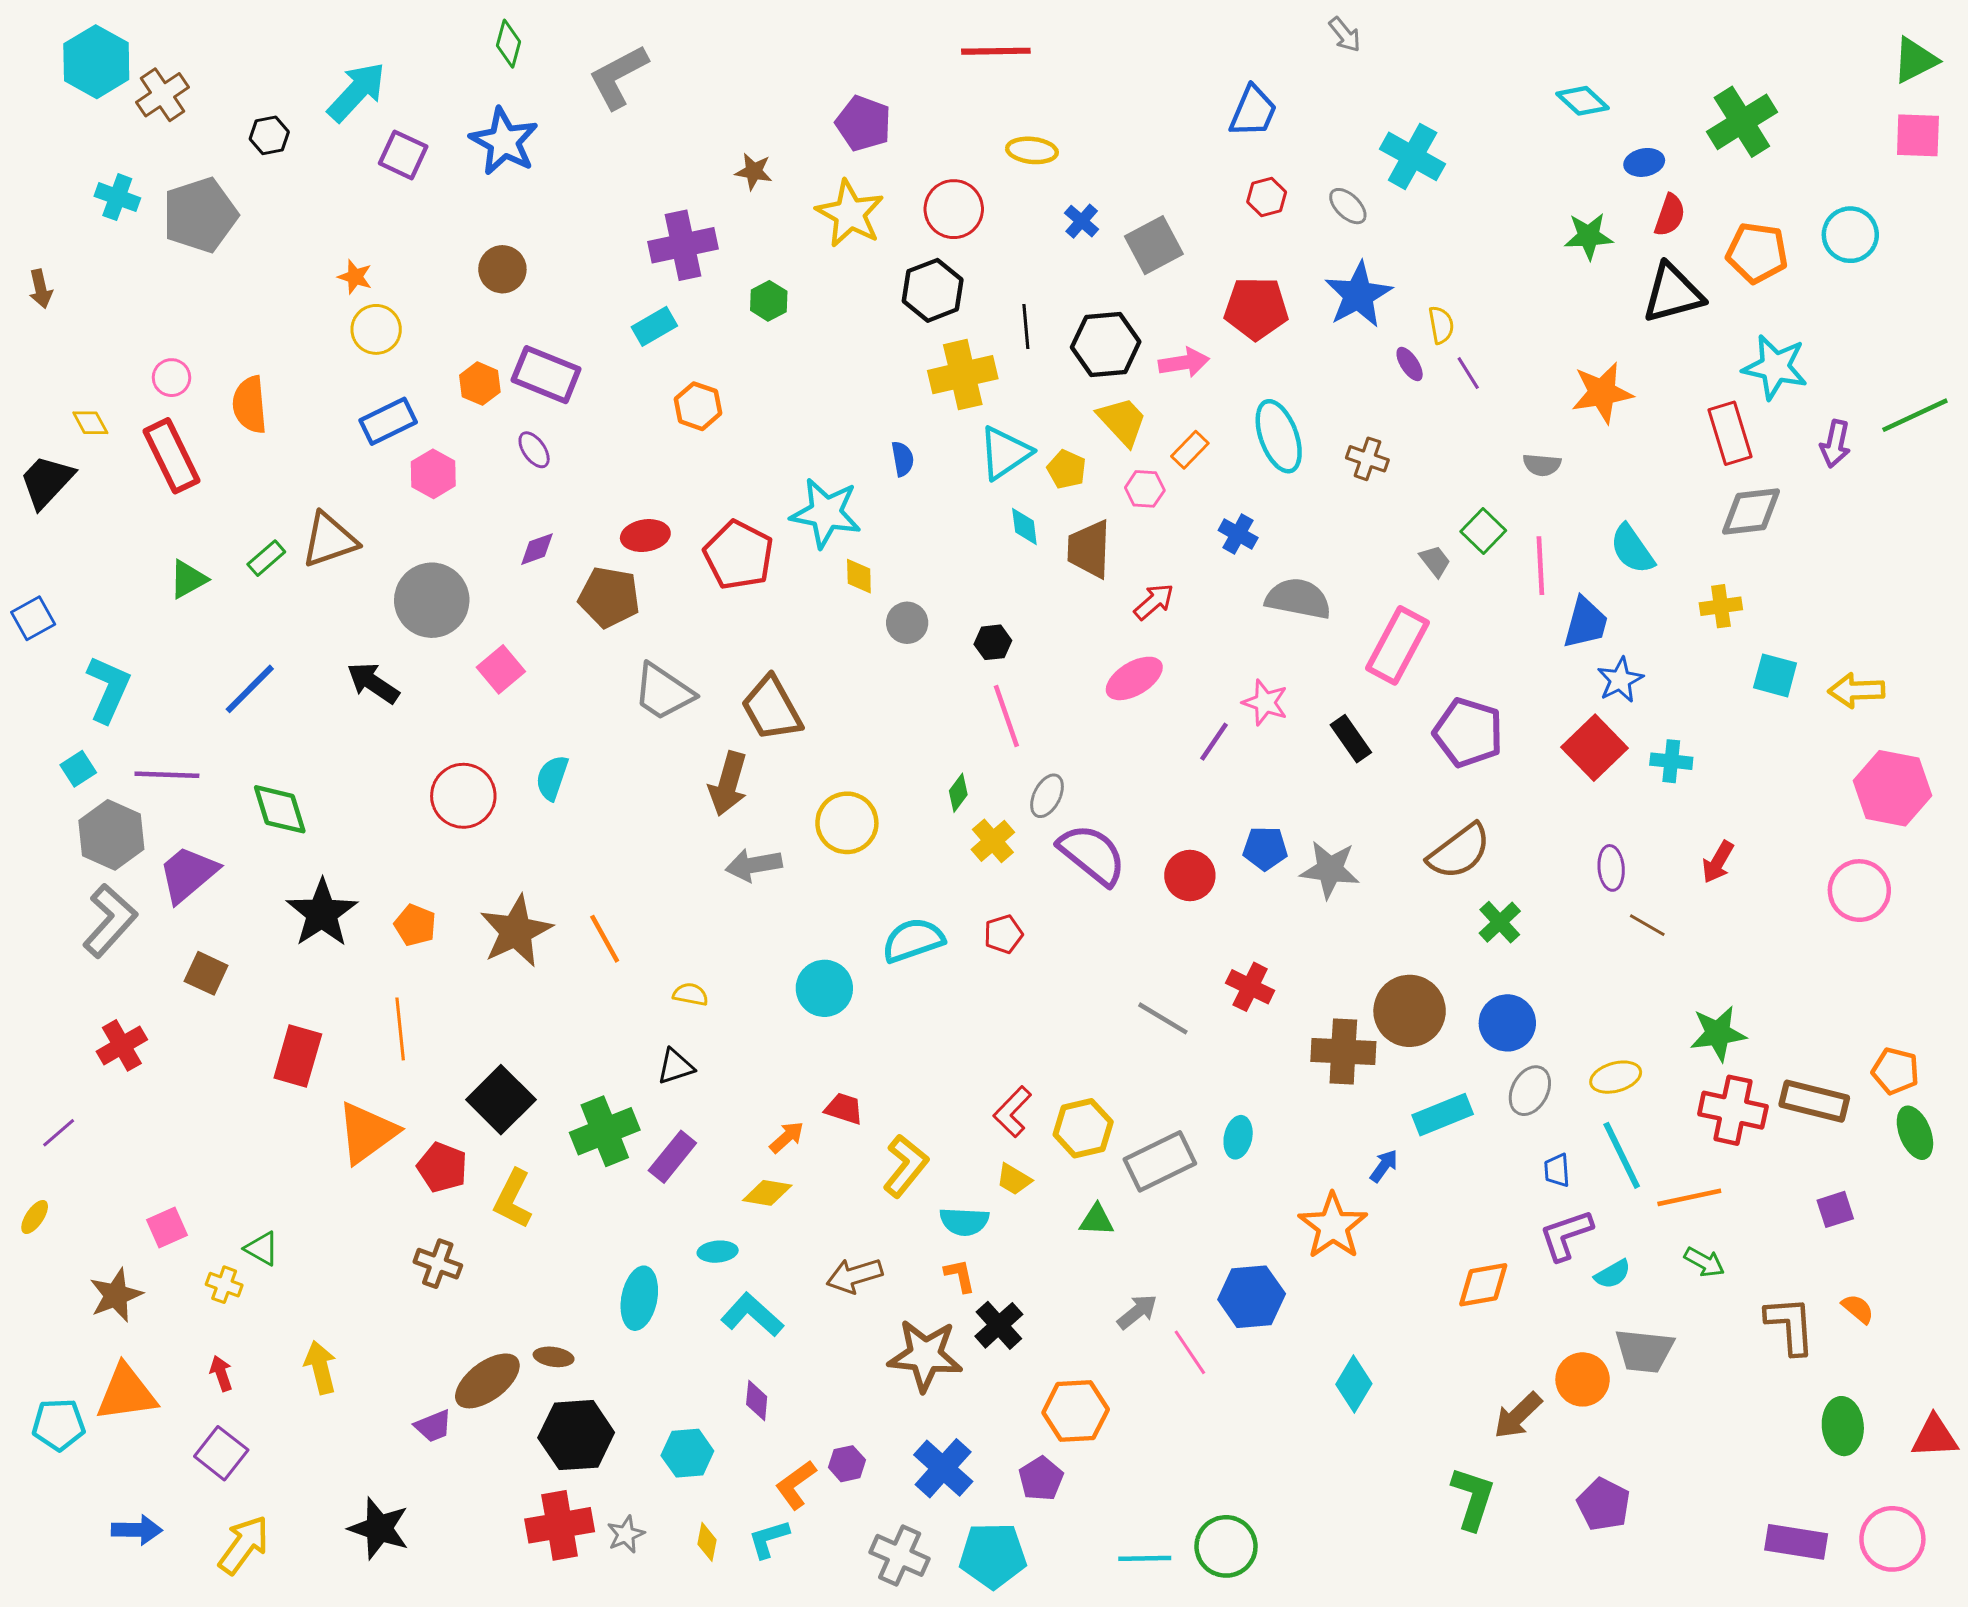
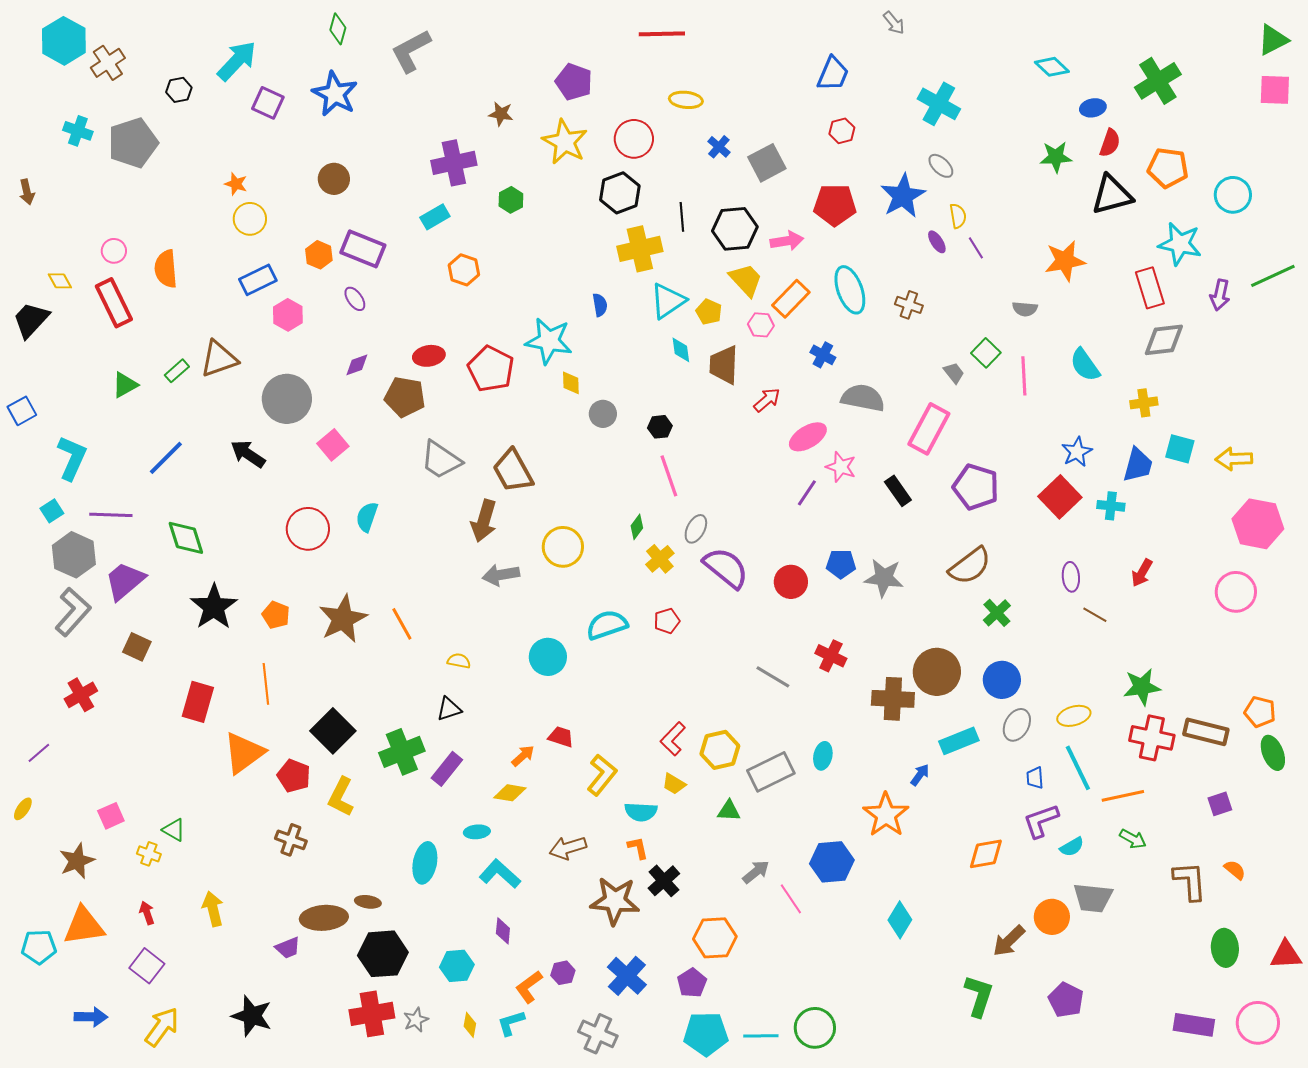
gray ellipse: (1348, 206) -> (941, 166), moved
cyan circle: (1850, 235) -> (1233, 195), moved
orange rectangle: (1190, 450) -> (791, 299), size x1.5
blue trapezoid: (1586, 623) -> (1138, 465), moved
pink ellipse: (1134, 678) -> (808, 437), moved
brown ellipse: (487, 1381) -> (324, 918), turned 33
cyan pentagon: (993, 1555) -> (706, 1034), moved

